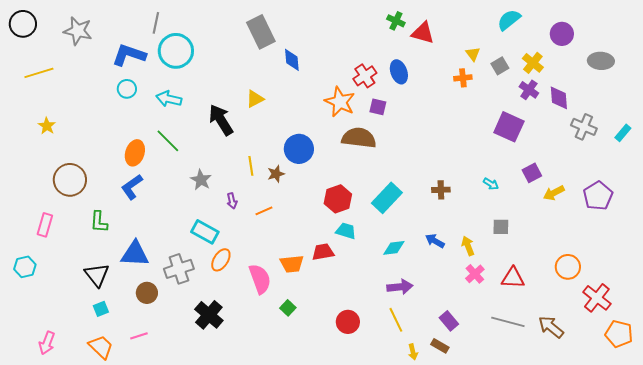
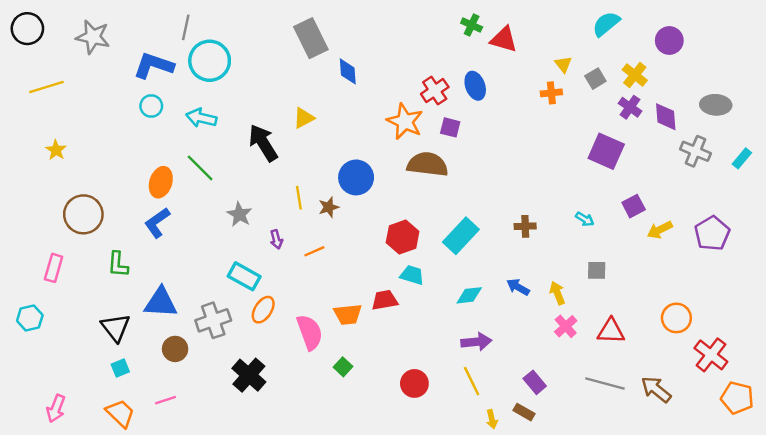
gray ellipse: (601, 61) -> (716, 105), moved

